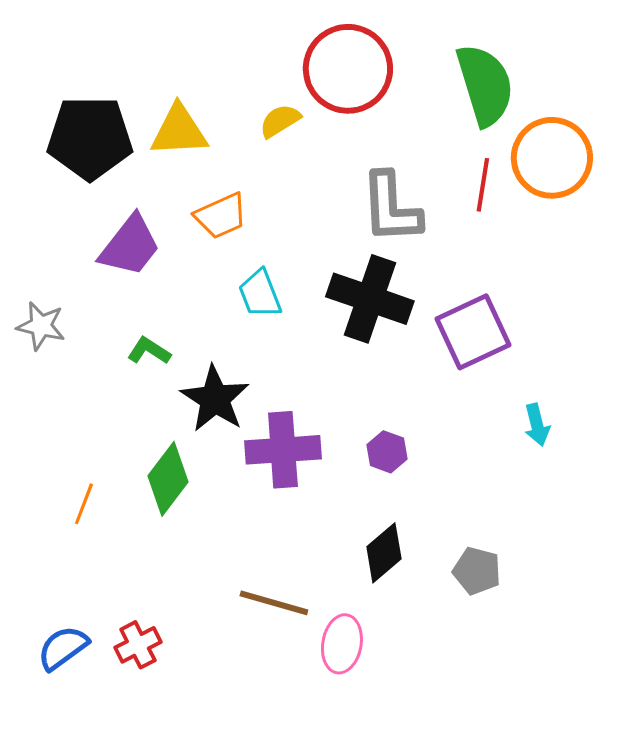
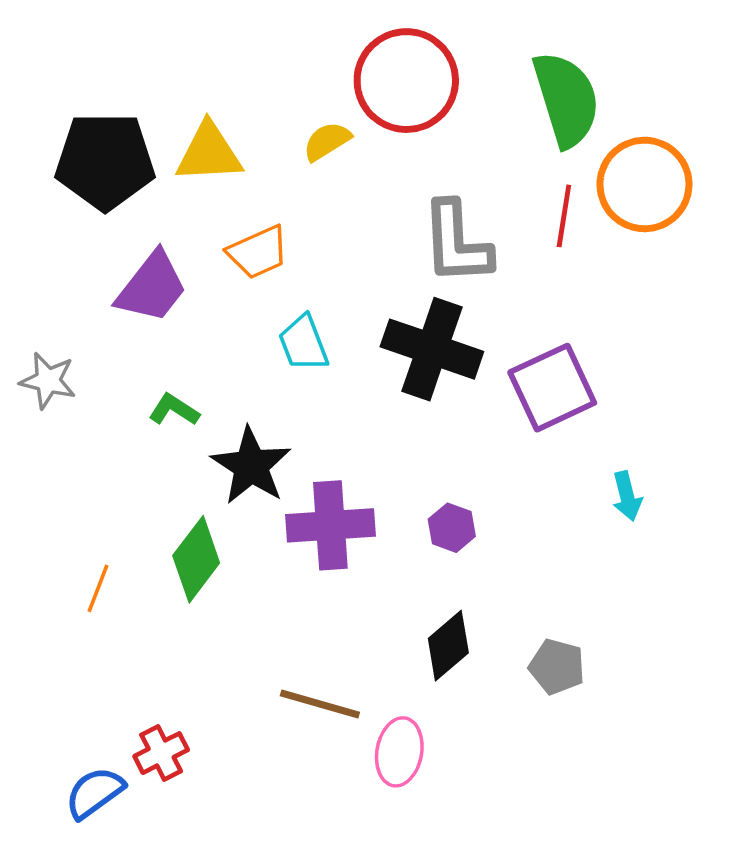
blue semicircle: (63, 648) -> (95, 793), moved

